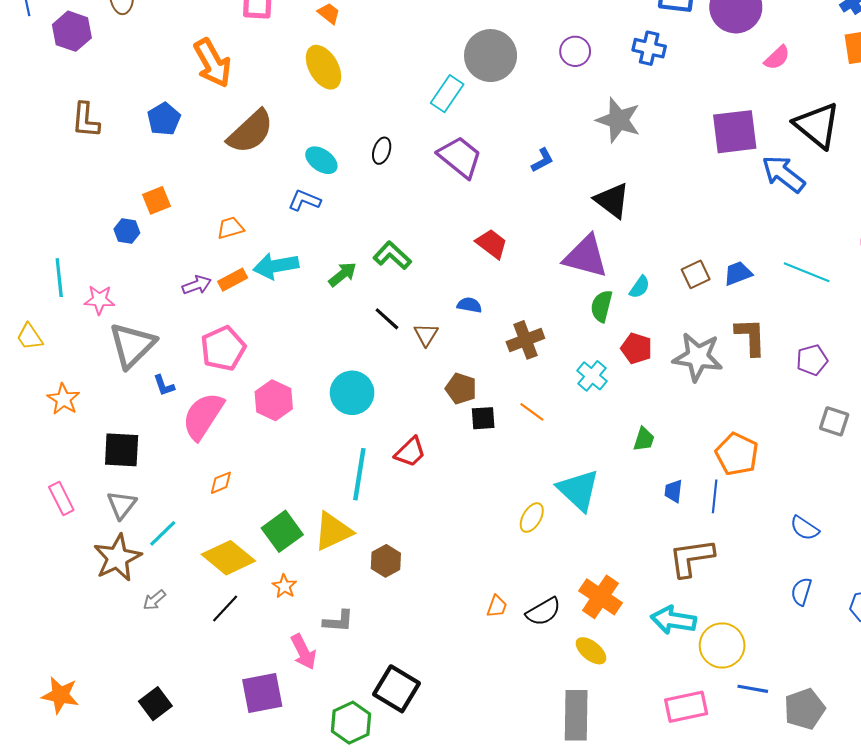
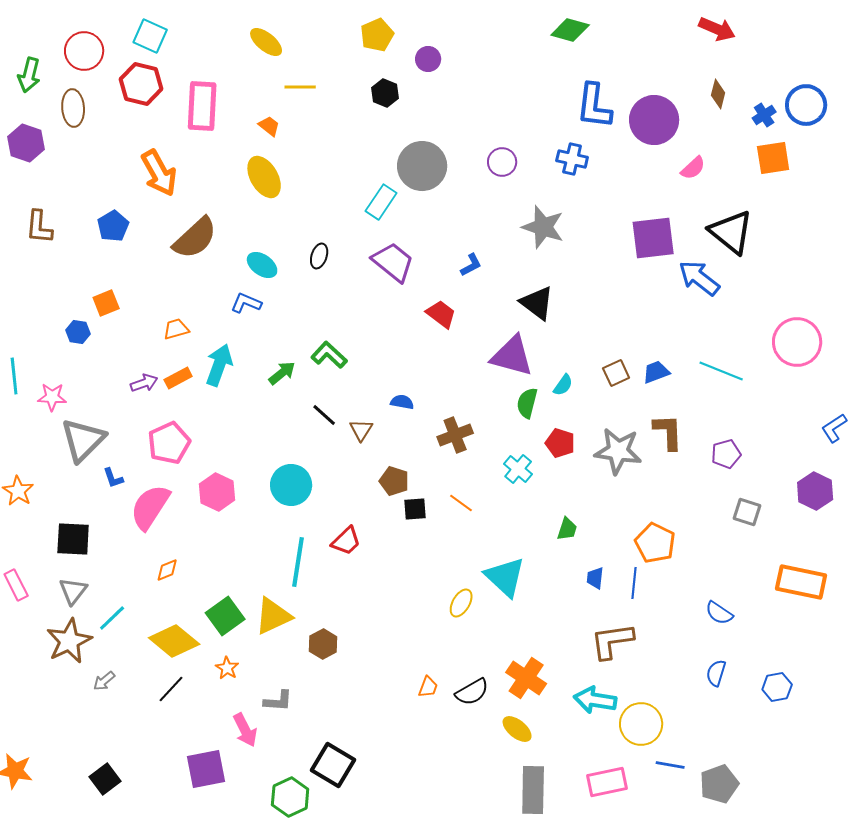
red trapezoid: (492, 244) -> (441, 314), moved
cyan arrow: (276, 266) -> (219, 365), turned 120
gray rectangle: (576, 715) -> (533, 790), moved

